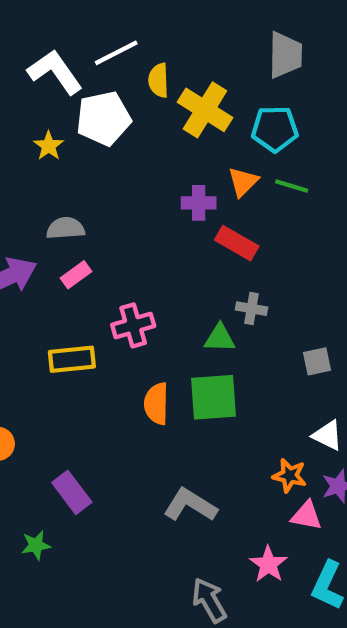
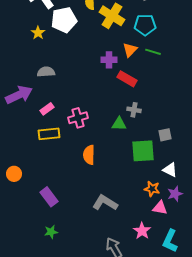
pink rectangle: (76, 275) -> (47, 109), moved
green square: (213, 397) -> (143, 151), moved
green star: (36, 545) -> (51, 232), moved

